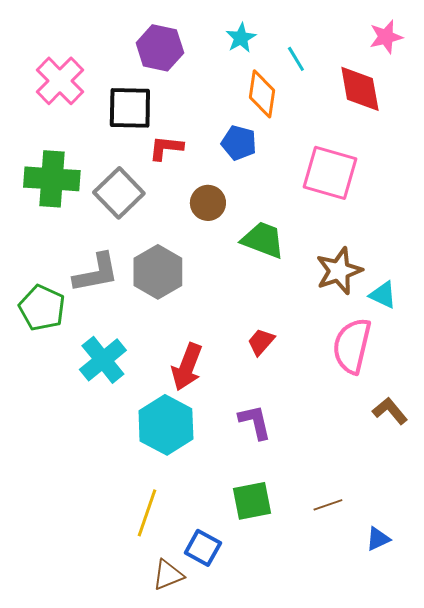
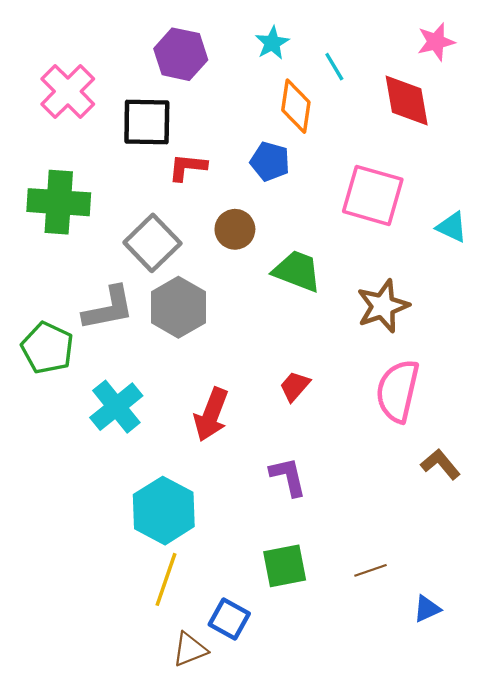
gray square: (119, 193) -> (152, 243), moved
cyan triangle: (383, 295) -> (452, 227), moved
cyan hexagon: (166, 425) -> (164, 511), moved

